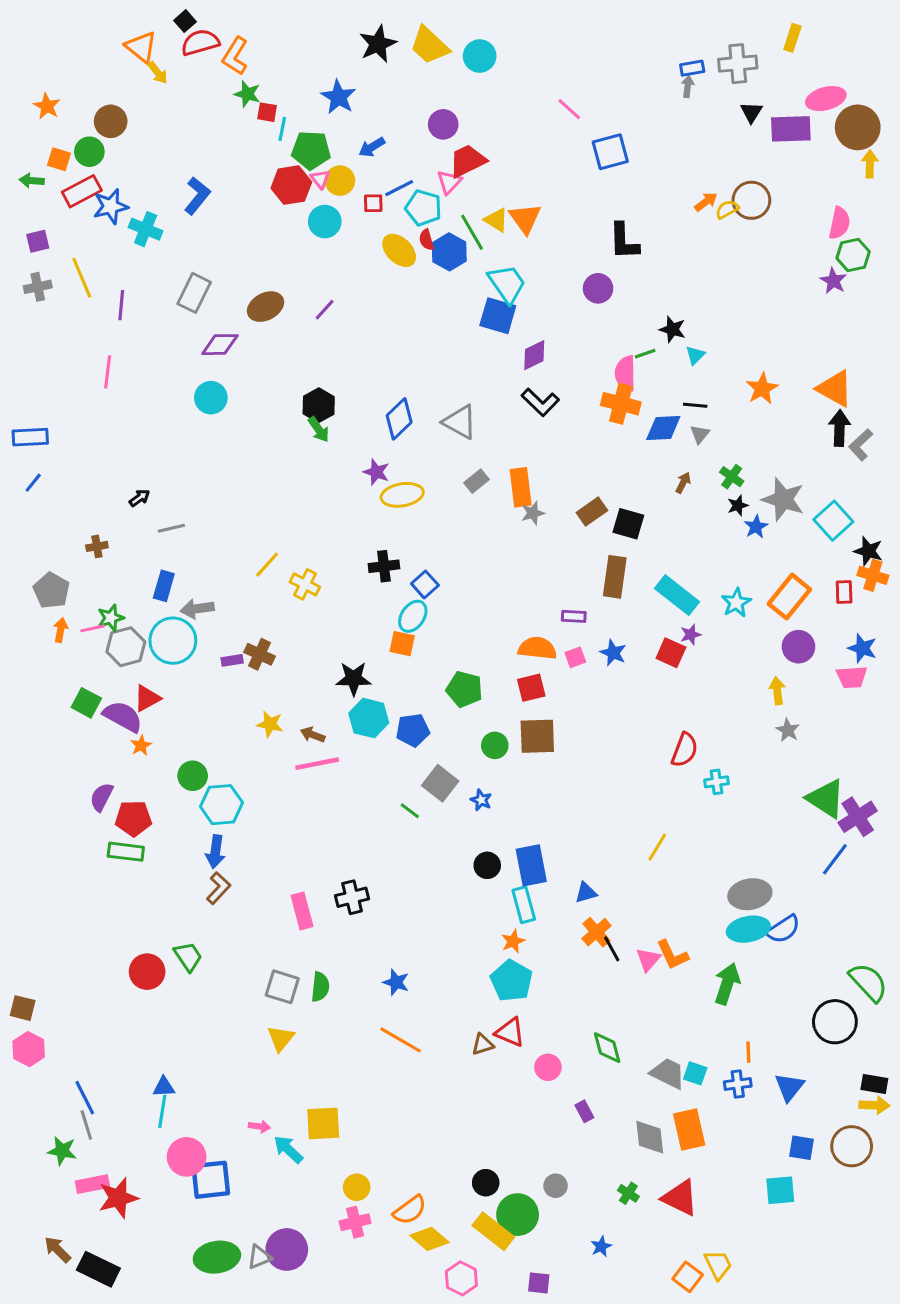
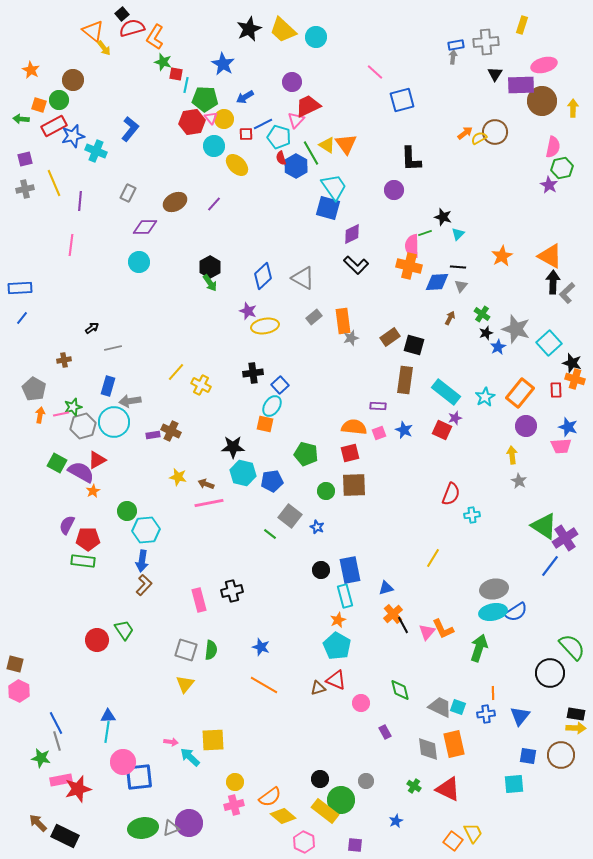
brown circle: (858, 127) -> (542, 101), moved
yellow ellipse: (399, 250) -> (237, 165), moved
gray rectangle: (194, 293) -> (128, 193), size x0.7

